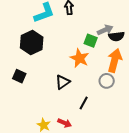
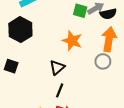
green square: (91, 41) -> (80, 11), moved
black line: (84, 103) -> (60, 90), moved

